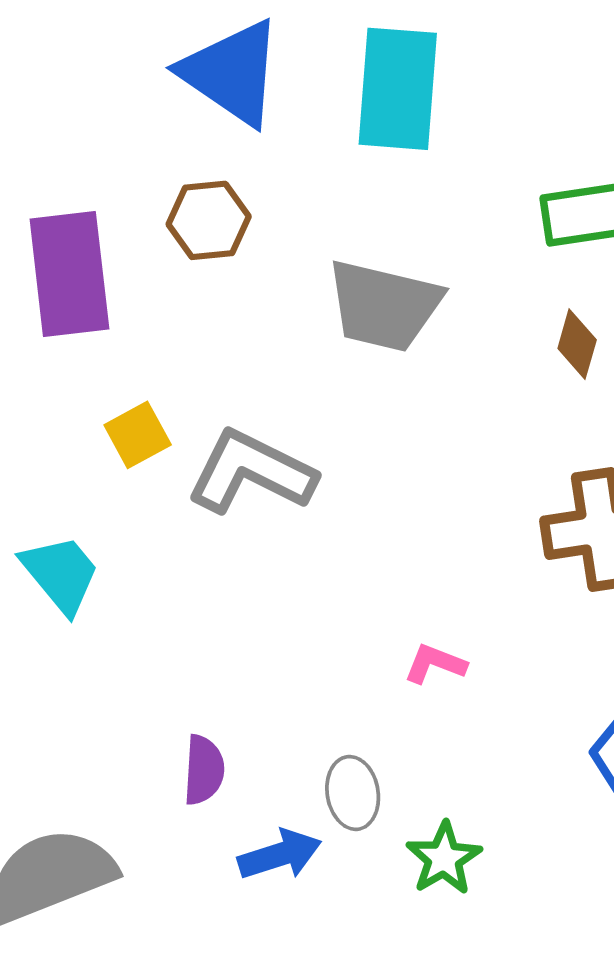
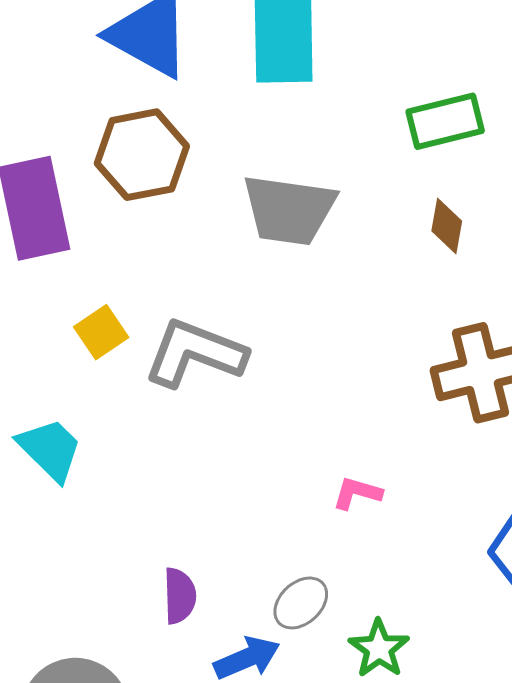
brown hexagon: (209, 220) -> (142, 155), size x1.4
gray ellipse: (353, 793) -> (301, 603), turned 62

